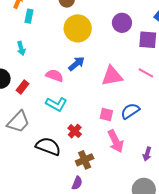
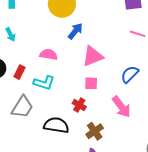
blue arrow: (77, 64) -> (75, 31), moved
pink triangle: (112, 76) -> (93, 56), moved
cyan L-shape: (56, 104) -> (44, 83), moved
pink square: (106, 115) -> (91, 83), moved

